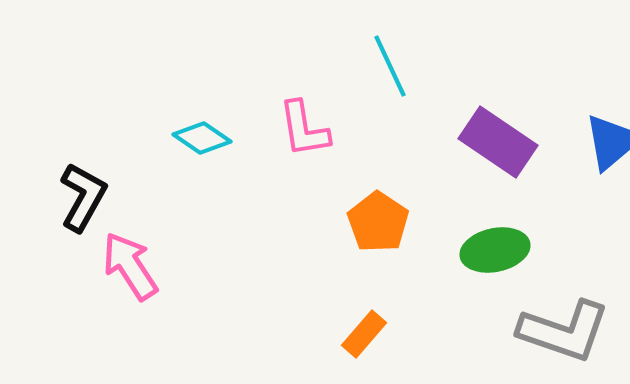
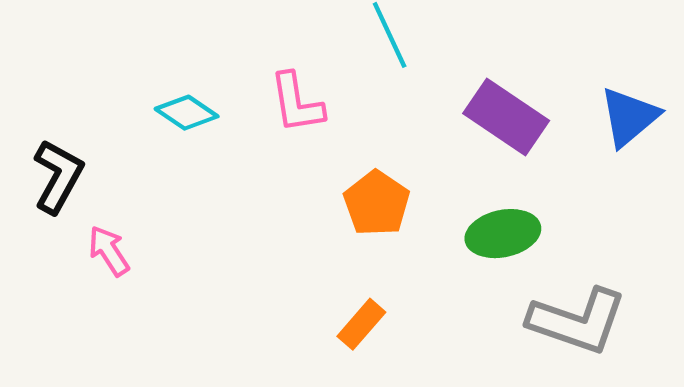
pink arrow: (130, 266) -> (109, 251), size x0.7

